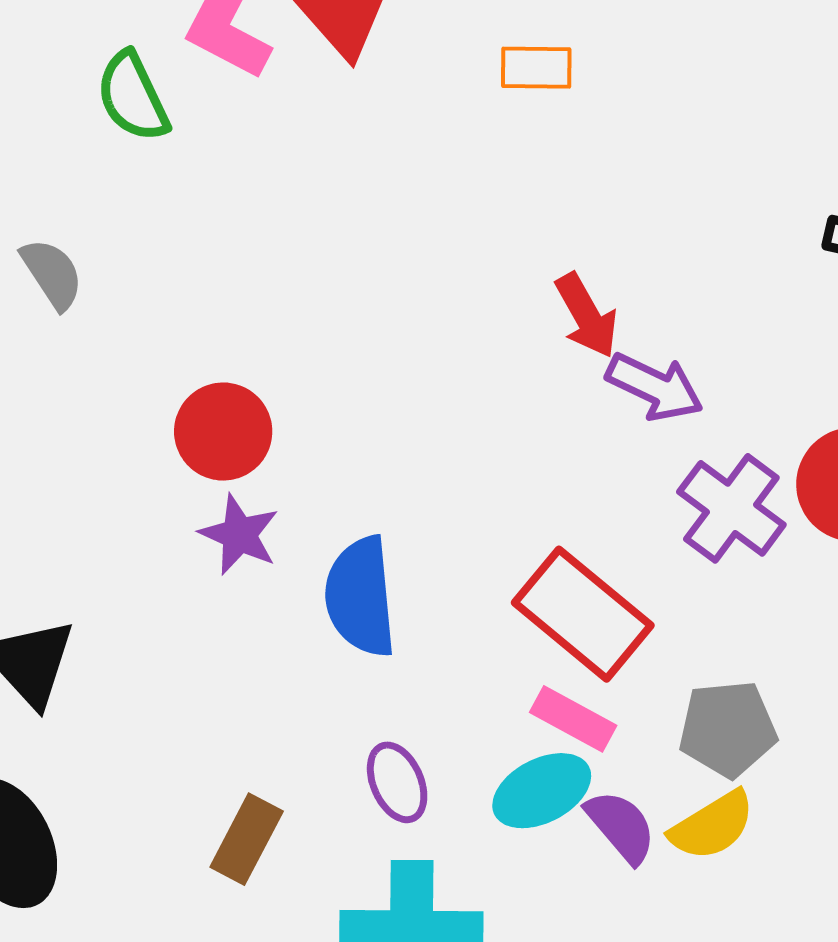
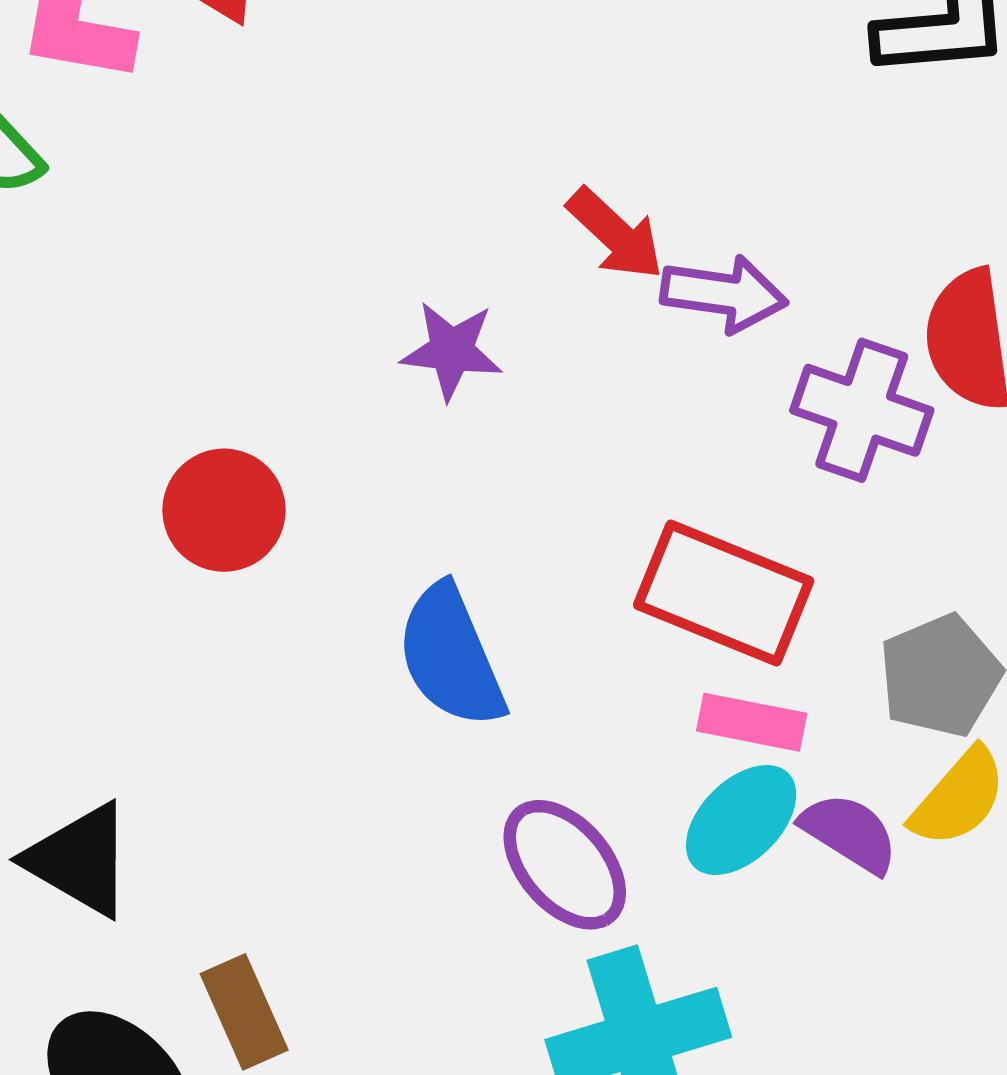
purple star: (239, 535) -> (452, 351), moved
purple ellipse: (397, 782) -> (565, 865), size x1.4
brown rectangle: (247, 839) -> (244, 1012), moved, turned -34

